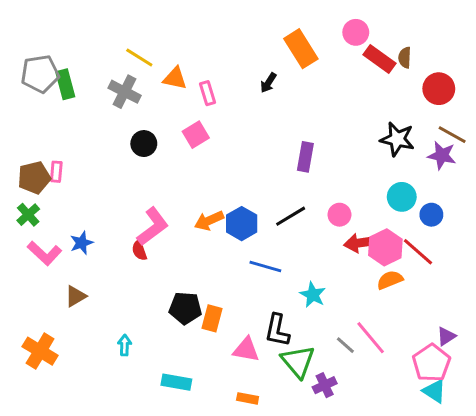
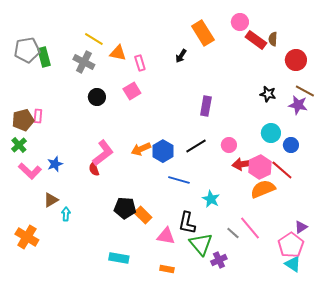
black star: (397, 139) -> (268, 94), size x0.7
orange semicircle: (390, 280) -> (263, 189), size x1.4
orange rectangle: (212, 318) -> (143, 215), turned -60
cyan arrow: (125, 345) -> (66, 214), moved

